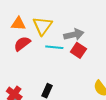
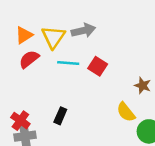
orange triangle: (18, 24) -> (24, 35), turned -35
gray arrow: (74, 35) -> (83, 30), moved

